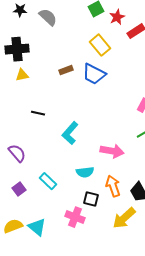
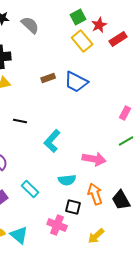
yellow rectangle: (100, 45) -> (82, 41), moved
yellow arrow: (124, 218) -> (96, 236), moved, size x0.7

